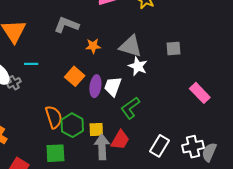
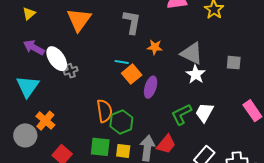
gray L-shape: (66, 25) -> (132, 22), turned 70
cyan line: (31, 64) -> (122, 62), moved
white trapezoid: (113, 86) -> (204, 112), moved
yellow square: (96, 130) -> (123, 151), moved

